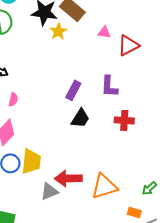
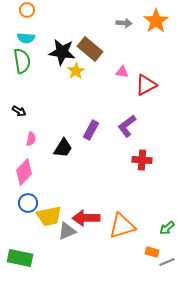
purple L-shape: (109, 86) -> (127, 126), turned 50
black trapezoid: (80, 118) -> (63, 148), moved
yellow trapezoid: (31, 161) -> (49, 216), moved, turned 72

